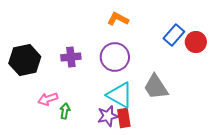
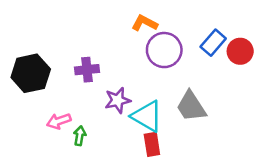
purple circle: (115, 57) -> (164, 50), moved
purple star: (108, 116) -> (118, 100), moved

